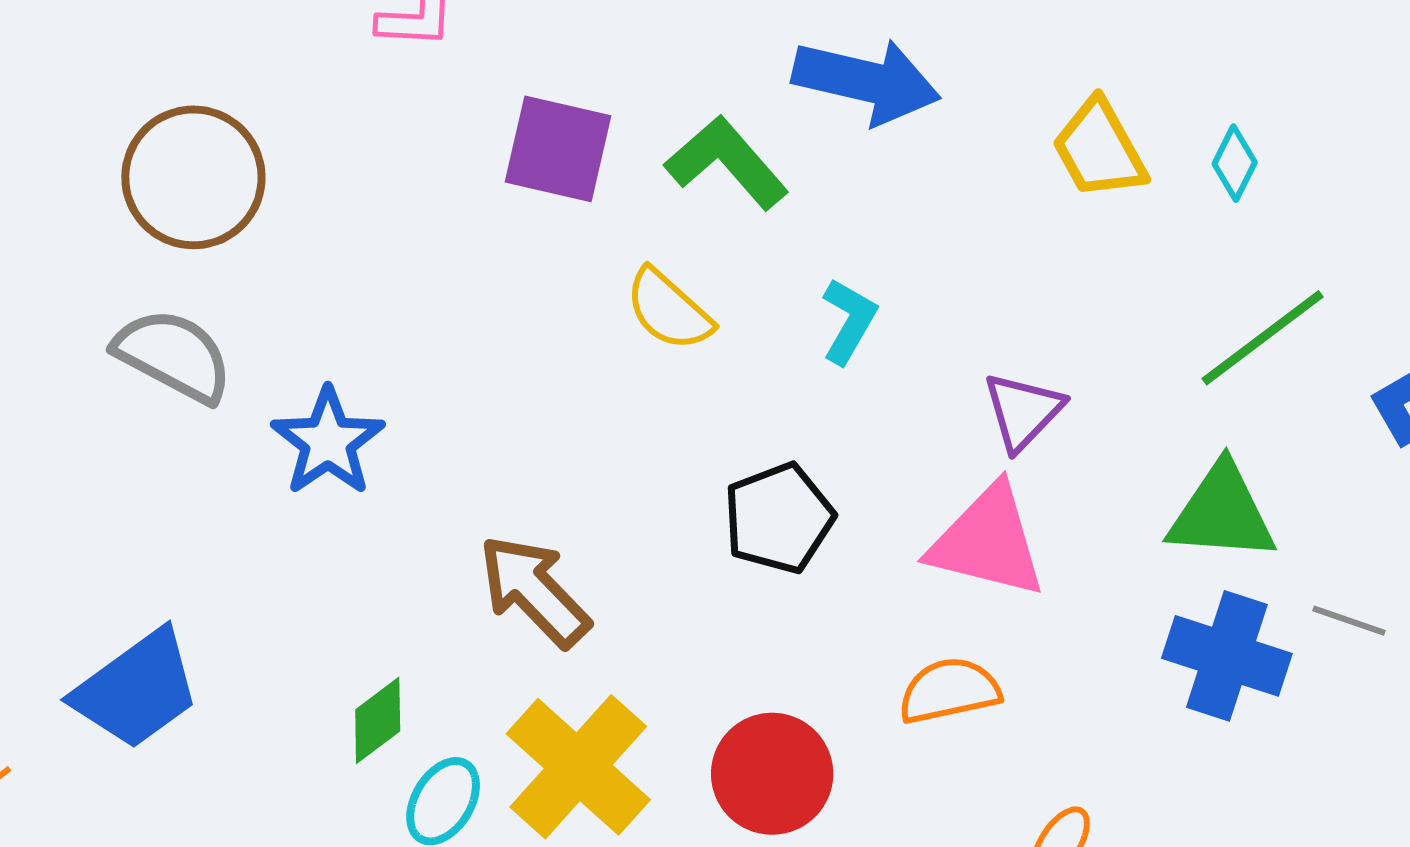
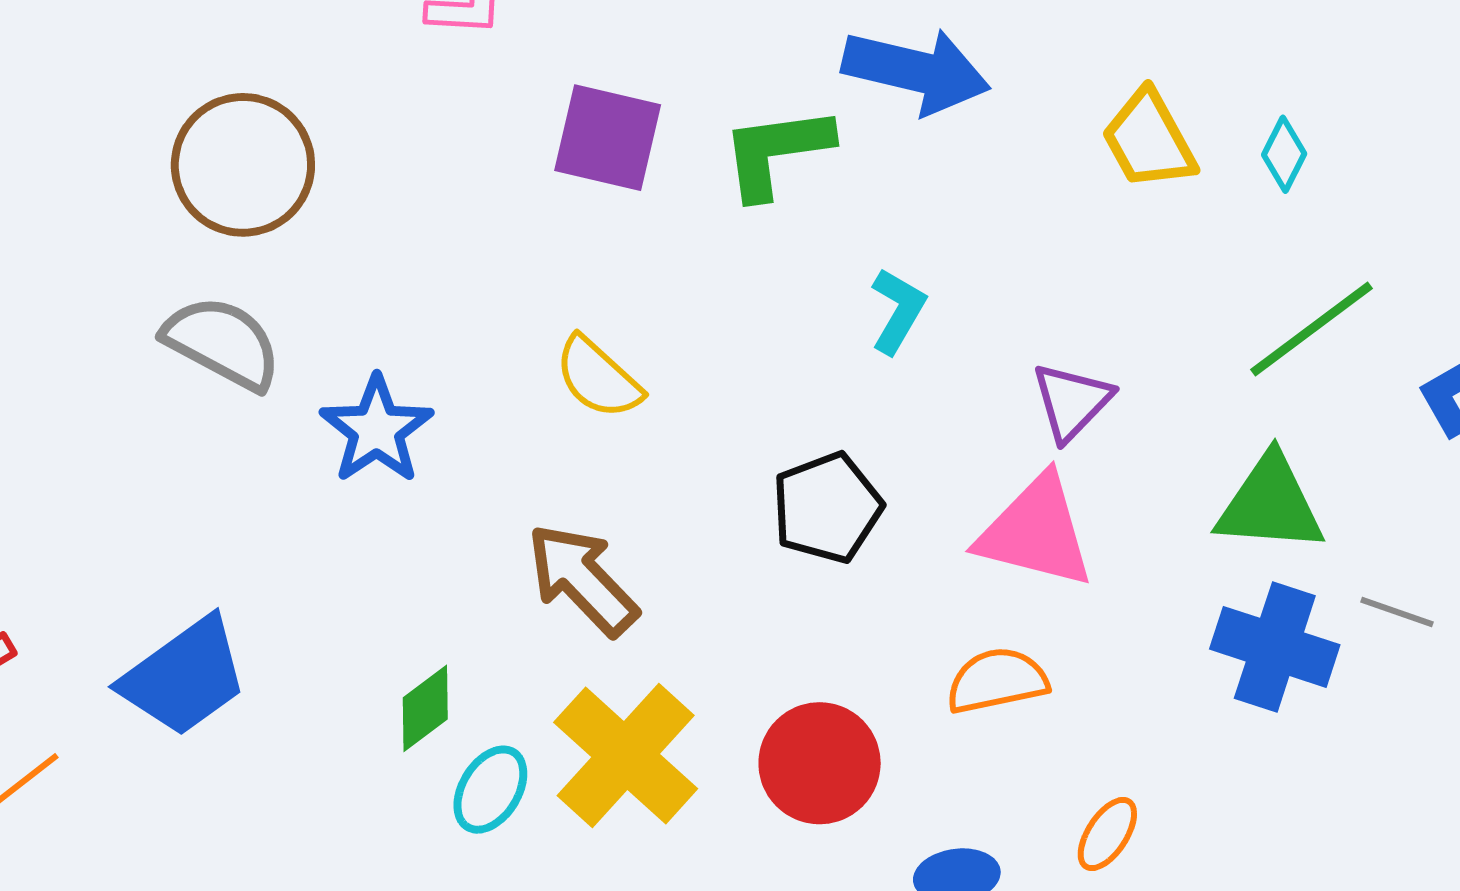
green L-shape: (727, 162) -> (776, 152), turned -57
yellow semicircle: (669, 310) -> (598, 378), moved

